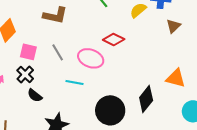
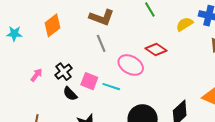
pink square: (28, 52) -> (89, 81), moved
gray line: (58, 52) -> (101, 43), moved

